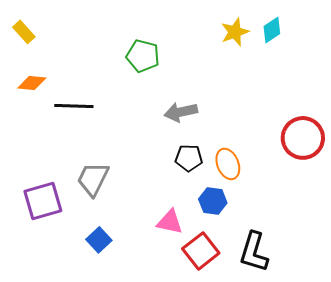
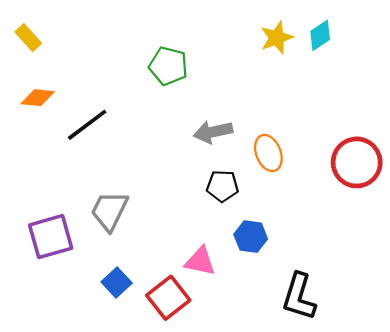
black line: (74, 106) -> (87, 125), turned -39
orange ellipse: (228, 164) -> (268, 153), moved
red square: (201, 251) -> (168, 298), moved

